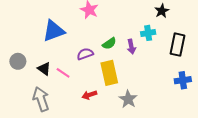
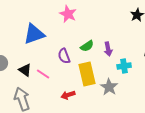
cyan cross: (148, 33) -> (124, 66), moved
purple semicircle: (85, 54) -> (64, 56), turned -91
gray star: (128, 99) -> (109, 87), moved

